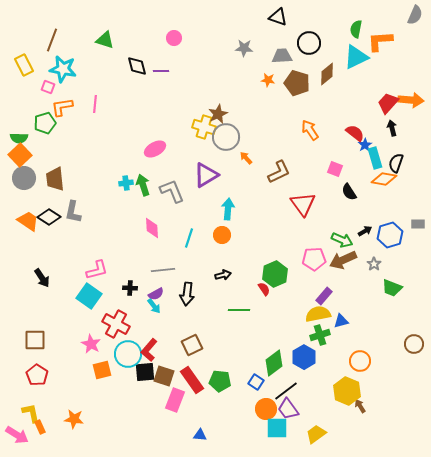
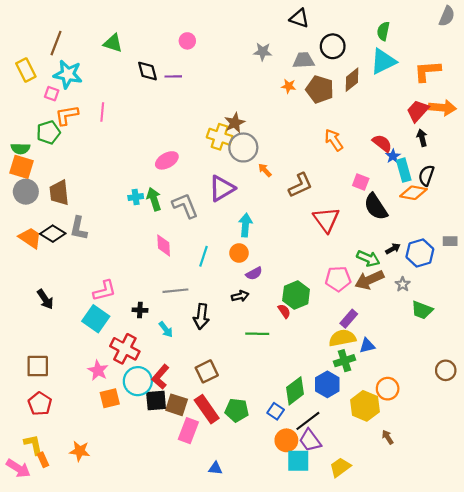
orange L-shape: (380, 41) -> (427, 71), moved
orange square: (20, 155) -> (22, 167), turned -30
black semicircle: (349, 192) -> (376, 207), size x1.5
purple semicircle: (156, 294) -> (254, 273), moved
yellow hexagon: (347, 391) -> (365, 406), moved

